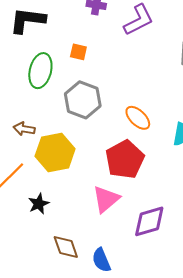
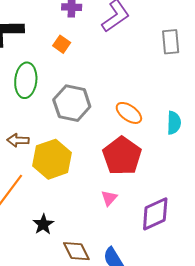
orange square: (78, 52) -> (62, 44), moved, turned 30
pink triangle: (106, 199) -> (109, 198), size x0.6
black star: (39, 204) -> (43, 224), moved

